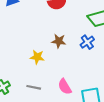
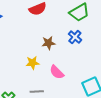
pink semicircle: (65, 87) -> (57, 72), moved

